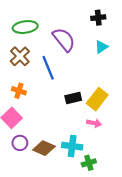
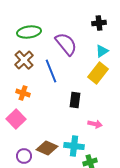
black rectangle: (73, 98) -> (75, 100), turned -70
yellow rectangle: (97, 99) -> (98, 73), moved
purple circle: (20, 143) -> (24, 156), moved

